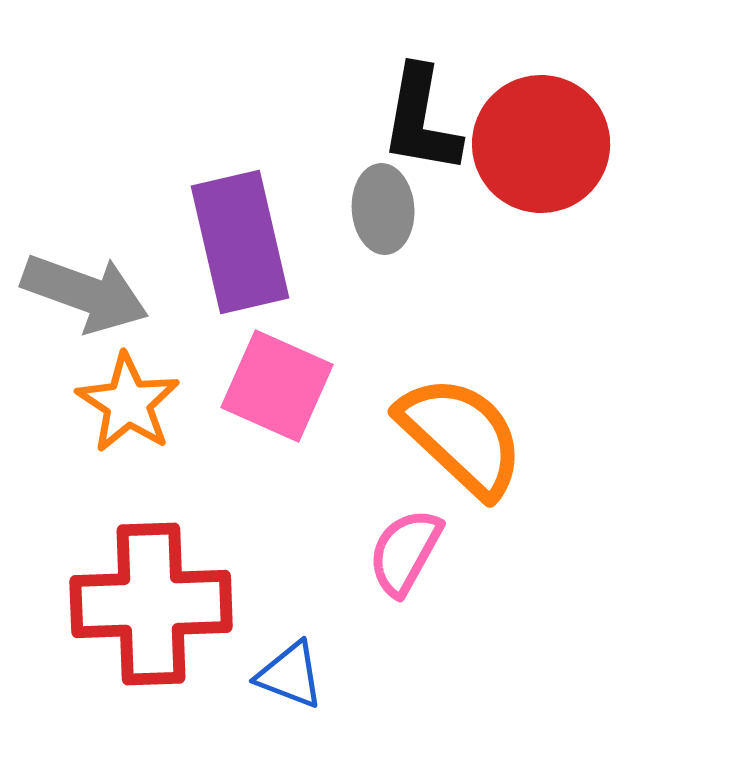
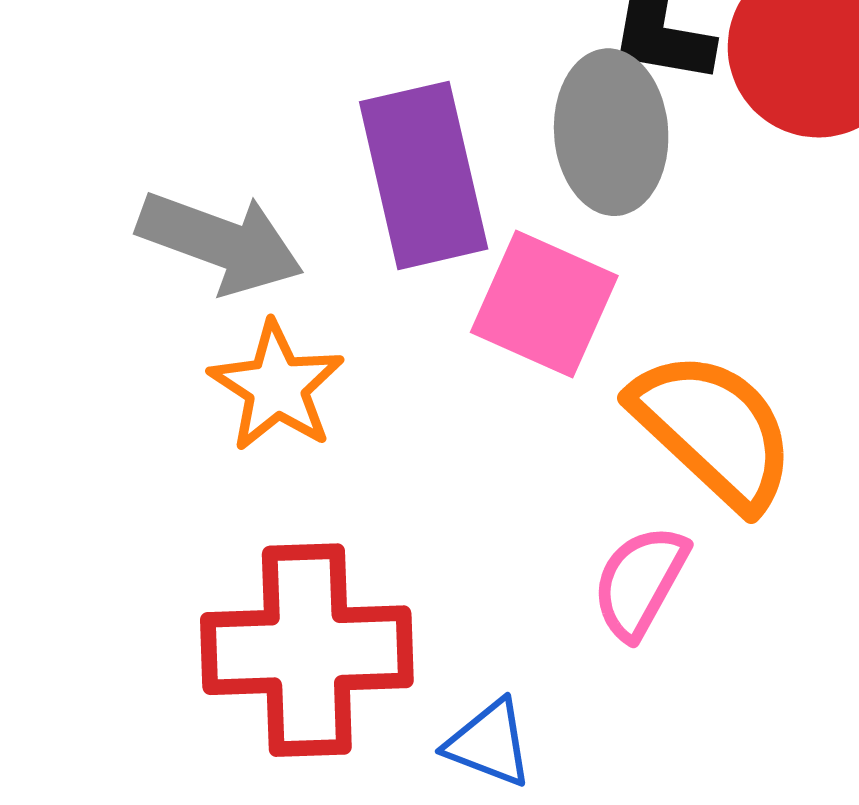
gray ellipse: (383, 209) -> (611, 132), size x1.4
pink square: (277, 386) -> (544, 304), moved

